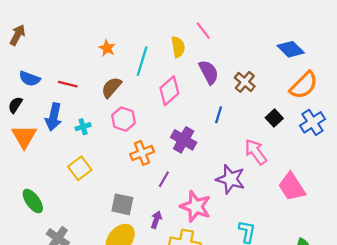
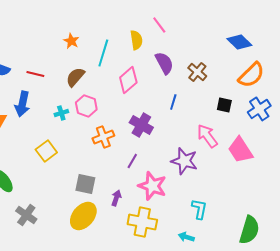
black square: (274, 118) -> (224, 105), turned -35
cyan cross: (83, 127) -> (61, 113), moved
purple line: (164, 179) -> (132, 161), moved
pink trapezoid: (292, 187) -> (240, 150), moved

